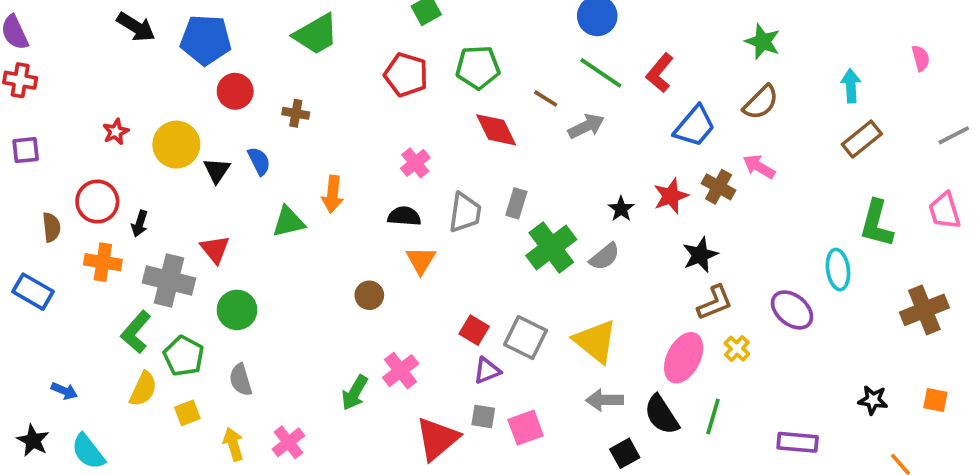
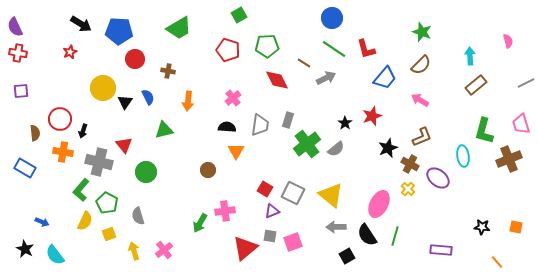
red L-shape: (660, 73) -> (366, 49), turned -55
red star: (116, 132) -> (70, 52), moved
brown cross: (719, 187) -> (410, 164), moved
orange arrow: (333, 194) -> (188, 101), moved
brown L-shape: (715, 303) -> (422, 137), moved
green circle: (237, 310) -> (146, 172), moved
brown cross: (924, 310) -> (509, 159), moved
yellow cross: (737, 349) -> (408, 189), moved
pink cross: (401, 371) -> (225, 211), turned 30

